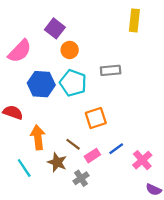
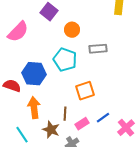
orange circle: (70, 50) -> (72, 30), moved
blue hexagon: (41, 84) -> (34, 74), moved
brown line: (73, 144) -> (65, 114), turned 56

